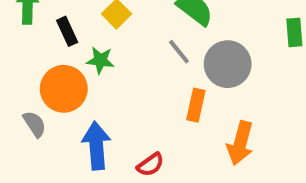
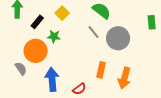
black rectangle: (67, 31) -> (37, 22), turned 64
orange rectangle: (196, 105) -> (101, 70), moved

